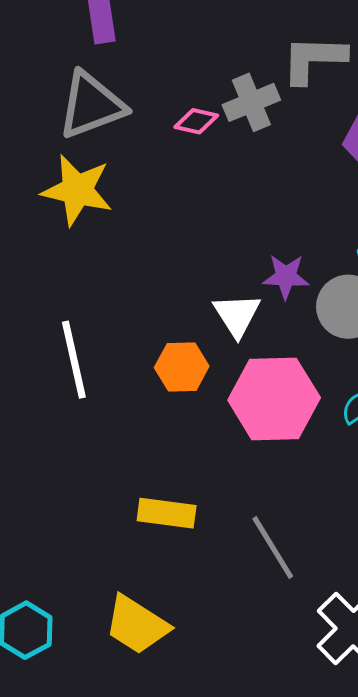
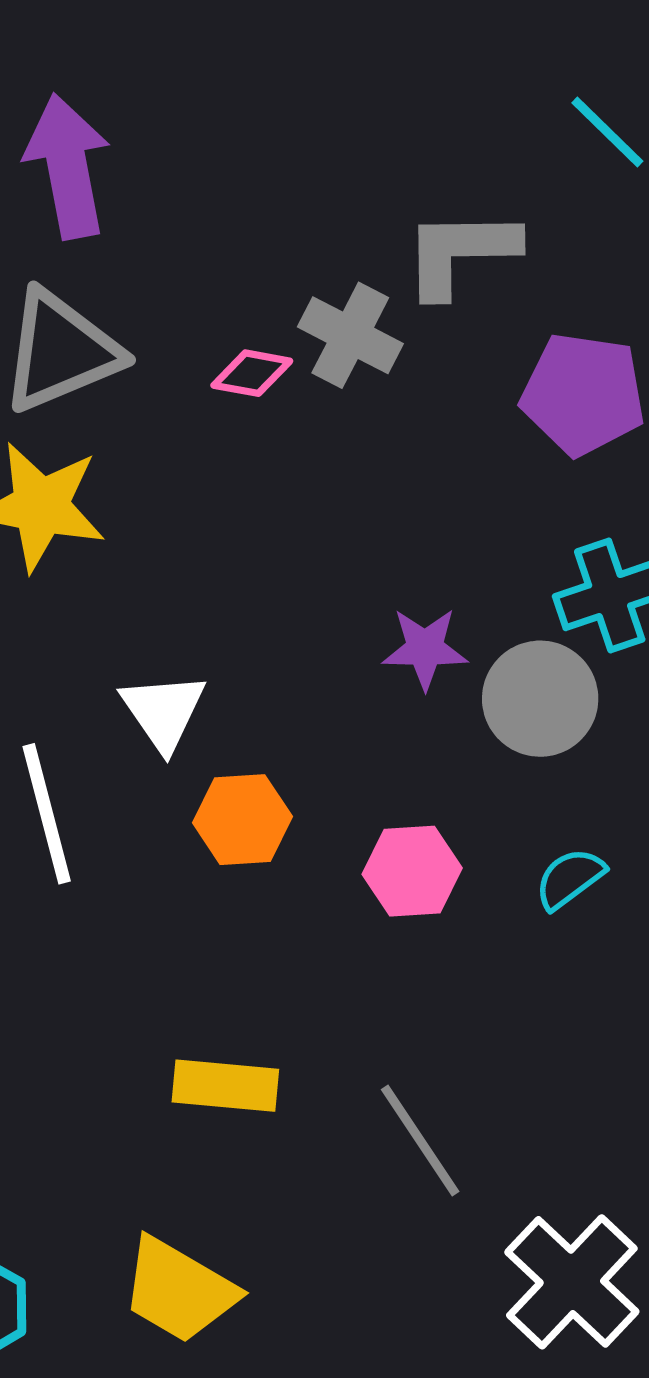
gray cross: (251, 102) -> (350, 335), turned -38
white triangle: (237, 315) -> (163, 711), moved
pink hexagon: (274, 399) -> (412, 871), size x0.6

